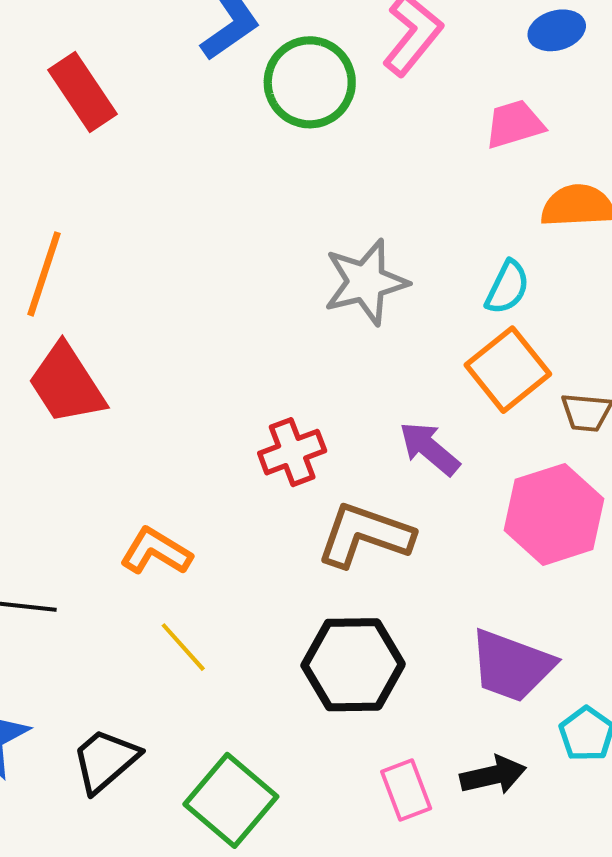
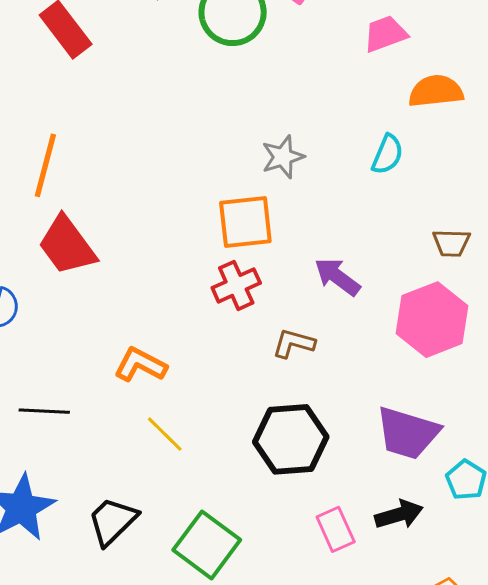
gray star: (366, 282) -> (283, 157), size x0.7
orange square: (508, 370) -> (245, 222), moved, turned 36
brown L-shape: (365, 535) -> (294, 343), size x0.6

